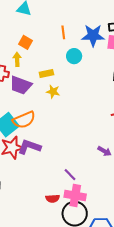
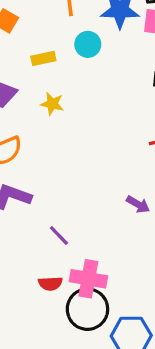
yellow rectangle: (46, 74) -> (43, 58), moved
purple line: (70, 175) -> (59, 236), moved

